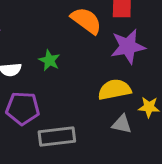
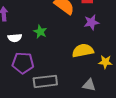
purple star: (128, 46) -> (91, 22), size x0.7
gray triangle: (122, 124) -> (89, 85), moved

